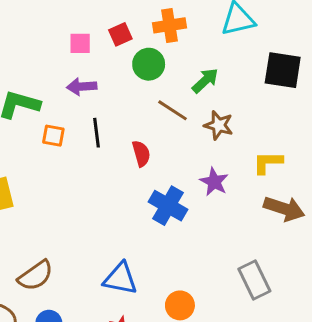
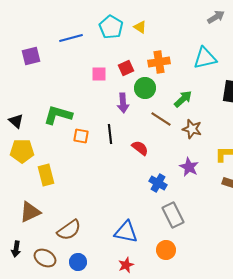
purple arrow: (82, 87) -> (123, 103), moved, turned -90
red semicircle: (141, 154) -> (140, 148), turned -36
blue cross: (168, 206) -> (158, 183), size x0.7
gray rectangle: (254, 280) -> (173, 215), moved

